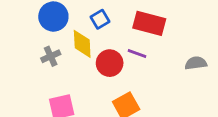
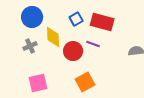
blue square: (100, 19) -> (76, 19), moved

